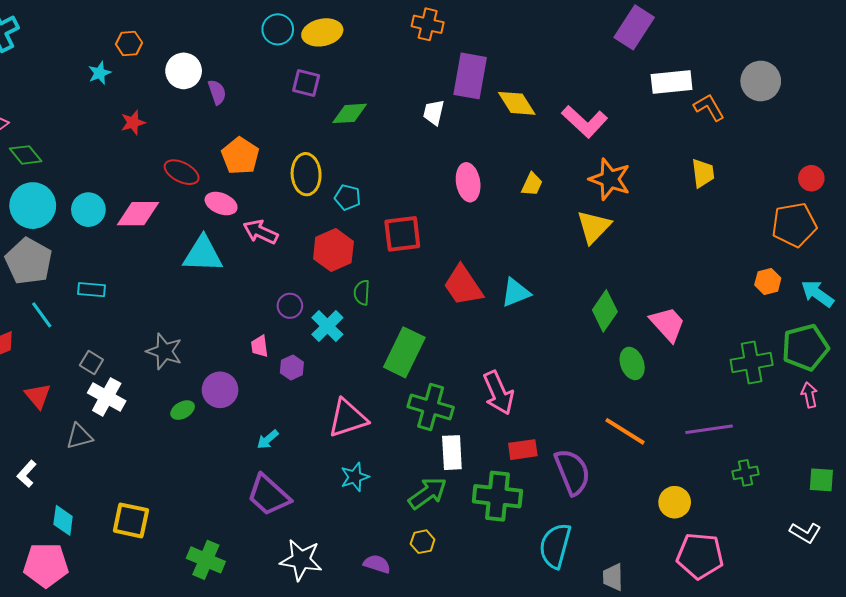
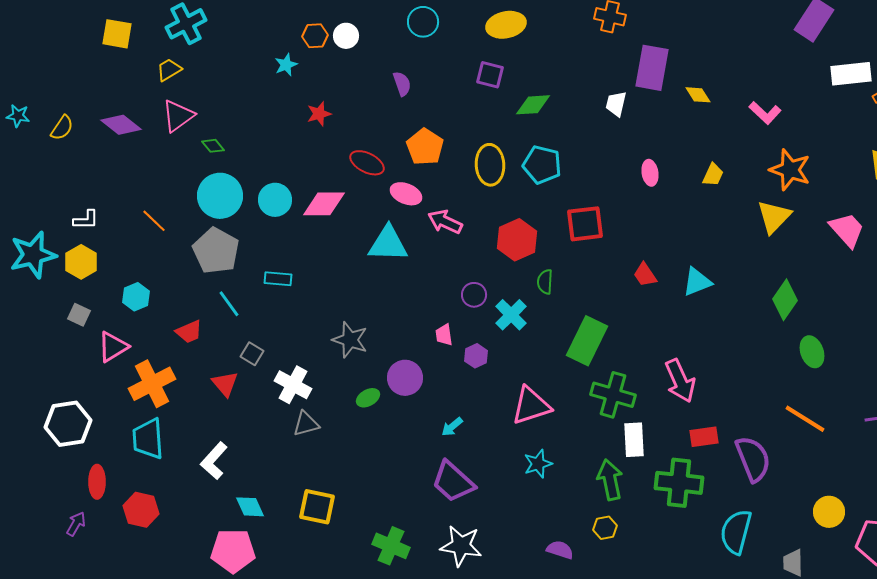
cyan circle: (278, 29) -> (423, 22), moved
white circle: (184, 71) -> (346, 36), moved, size x0.7
yellow diamond: (517, 103) -> (698, 95), size x0.7
pink L-shape: (585, 122) -> (765, 113), size x0.7
green diamond: (26, 155) -> (213, 146), size x0.7
pink ellipse: (468, 182) -> (650, 173), size x0.7
cyan pentagon: (348, 197) -> (542, 165), moved, size x1.5
red trapezoid: (463, 286) -> (645, 275), size x0.6
pink trapezoid: (668, 324) -> (847, 230), moved
gray square: (91, 362) -> (252, 354), moved
gray triangle: (79, 436) -> (306, 424), moved
white L-shape: (27, 474) -> (214, 461), size x1.4
green arrow: (428, 493) -> (610, 480), turned -66
yellow circle: (675, 502) -> (829, 512), moved
cyan diamond: (63, 520) -> (250, 507), turned -32
white star: (301, 560) -> (461, 546), moved

